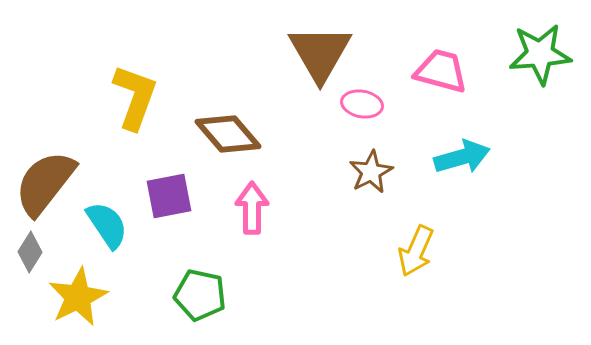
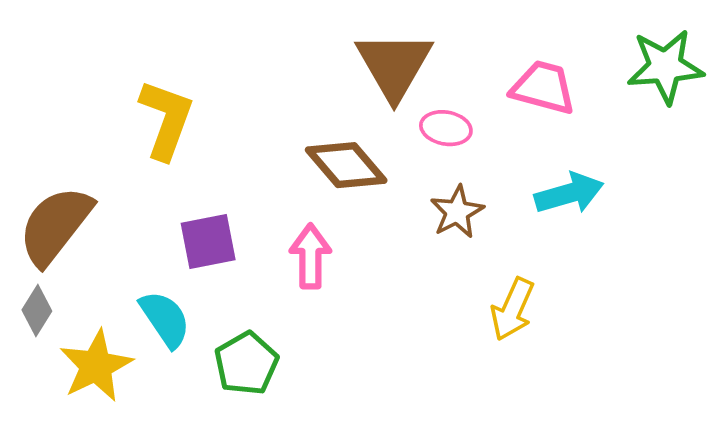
brown diamond: (228, 134) -> (346, 165), moved
cyan semicircle: (107, 225) -> (165, 319), moved
green pentagon: (200, 295) -> (246, 363), turned 30

